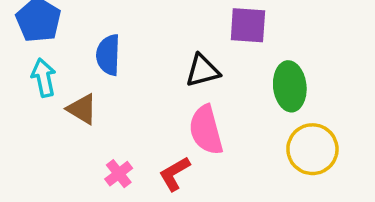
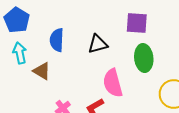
black triangle: (202, 71) -> (98, 44), moved
green ellipse: (290, 86) -> (144, 58), moved

